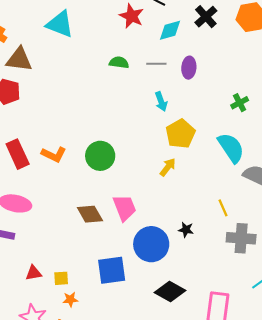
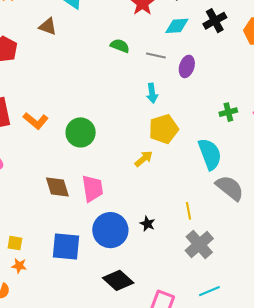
brown triangle: (19, 59) -> (48, 26), moved, size x0.7
gray cross: (241, 238) -> (199, 244), turned 32

